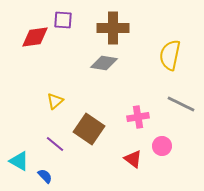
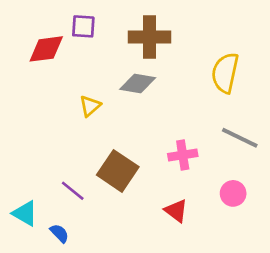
yellow triangle: (55, 101) -> (90, 106), moved
pink circle: (162, 146) -> (233, 193), moved

